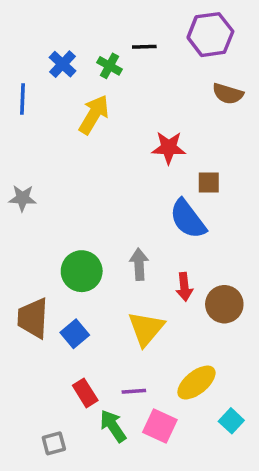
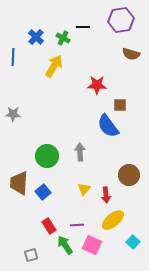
red arrow: (184, 287) -> (106, 195), moved
yellow triangle: (146, 329) -> (84, 189), size x0.6

